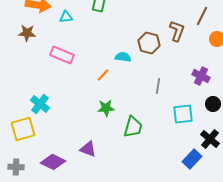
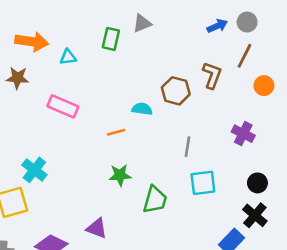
orange line: (103, 75) -> (116, 132), turned 32
black circle: (213, 104) -> (257, 183), moved
cyan square: (183, 114) -> (203, 183), moved

